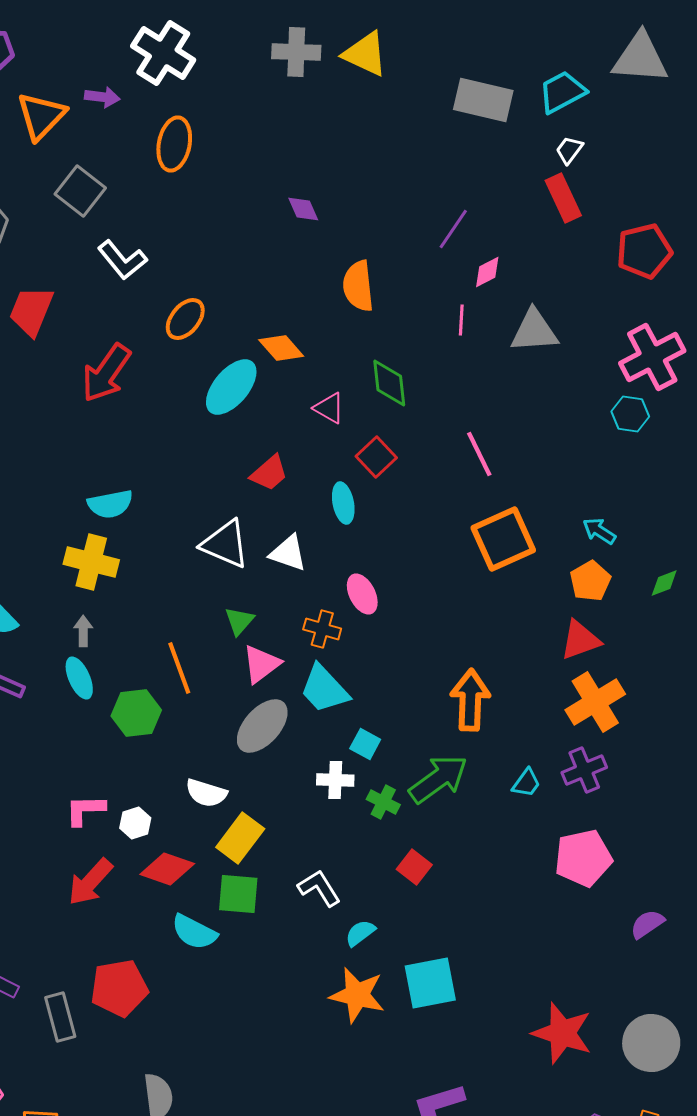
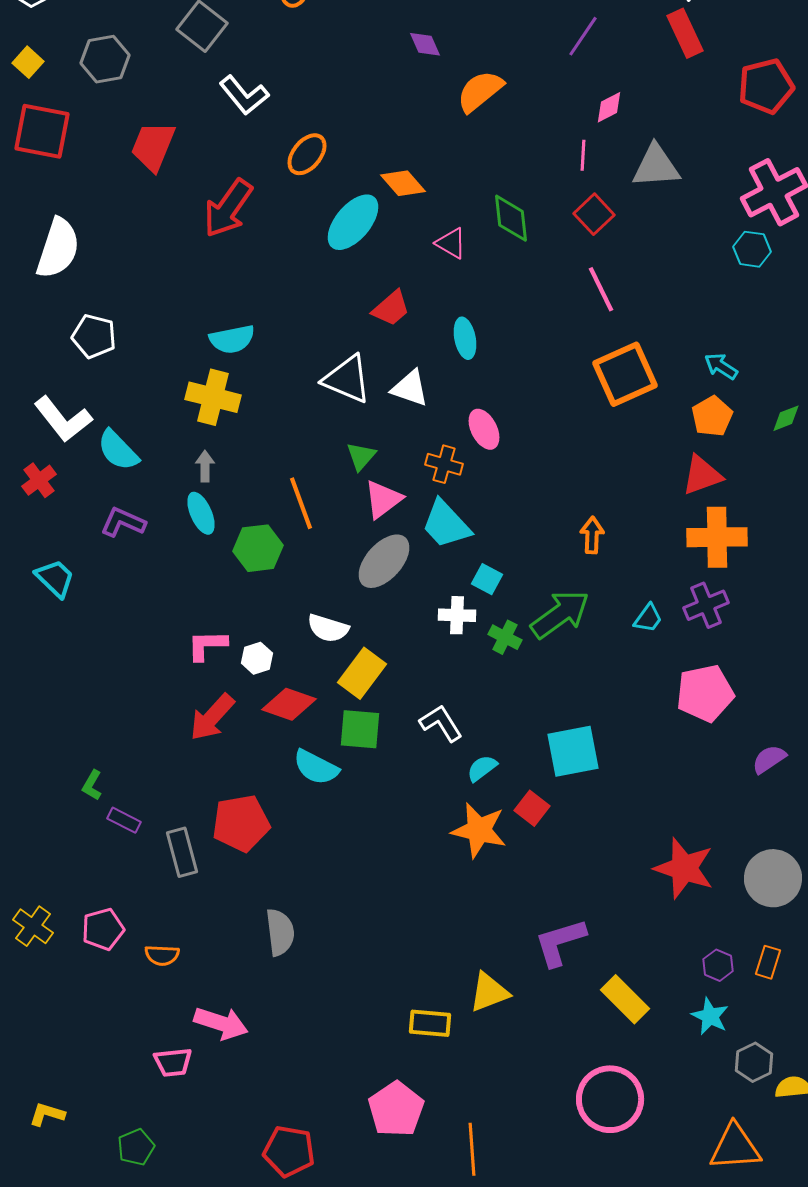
purple line: (453, 229) -> (583, 36), moved
orange semicircle: (358, 286) -> (480, 91), moved, turned 57
red square: (376, 457) -> (594, 214), moved
orange arrow: (470, 700) -> (592, 535), size x0.6
orange cross: (595, 702) -> (717, 537), turned 30
red square: (414, 867) -> (532, 808), moved
cyan square: (430, 983) -> (573, 751), moved

